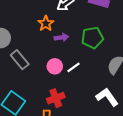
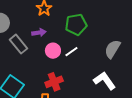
purple arrow: (61, 37) -> (39, 33), moved
green pentagon: (92, 38) -> (76, 25), moved

